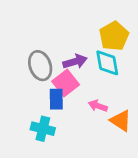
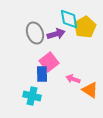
purple arrow: (75, 62) -> (56, 34), moved
cyan diamond: (107, 63) -> (69, 19), moved
gray ellipse: (40, 66) -> (35, 33), moved

